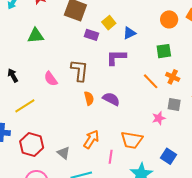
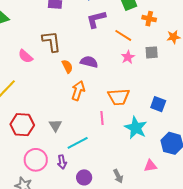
purple L-shape: (116, 57) -> (96, 19), moved
orange cross: (173, 77) -> (149, 19), moved
pink star: (159, 118) -> (128, 57), moved
orange arrow: (91, 139) -> (78, 91), moved
gray triangle: (64, 153) -> (55, 125), turned 32

